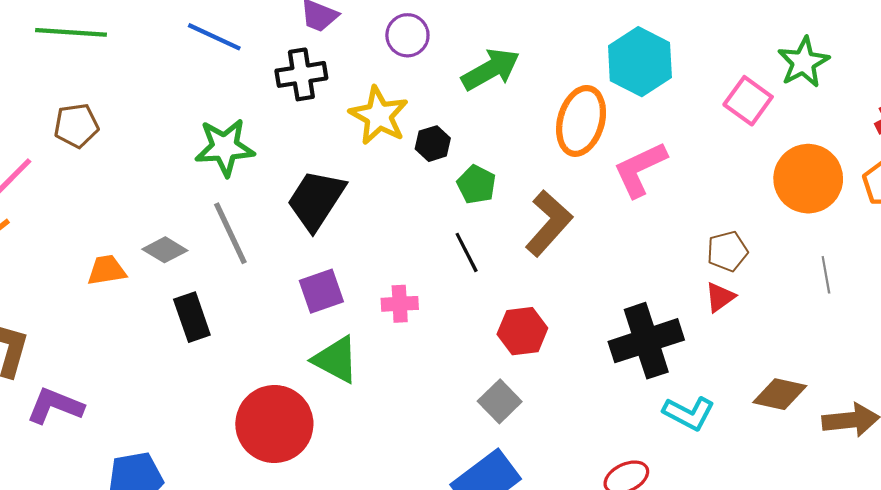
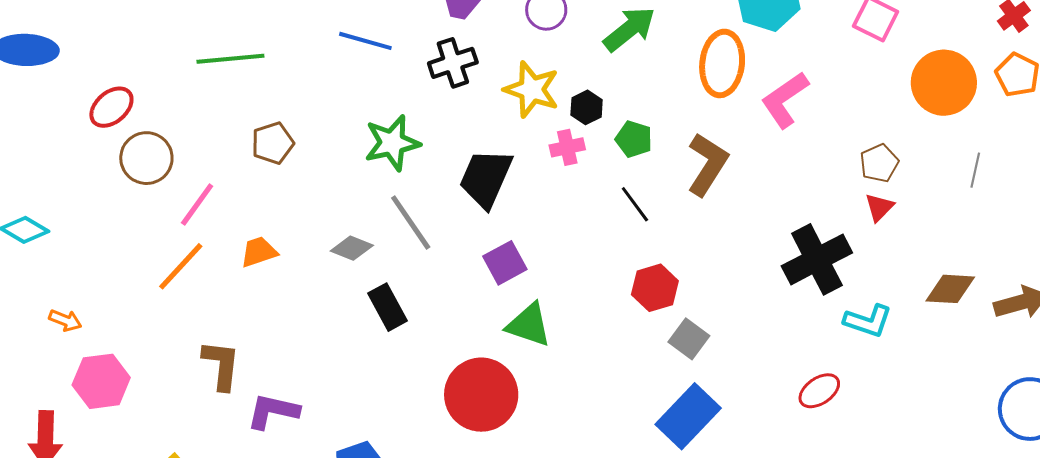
brown pentagon: (76, 126) -> (273, 143), moved
orange trapezoid: (107, 270) -> (259, 252), moved
gray line: (826, 275) -> (975, 170), turned 32
pink cross: (400, 304) -> (567, 147), moved
red hexagon: (522, 331) -> (655, 288), moved

